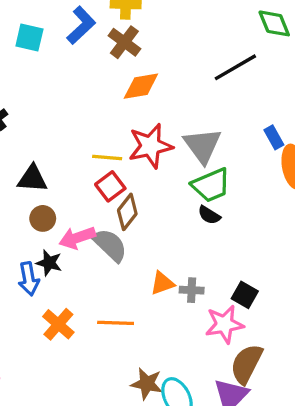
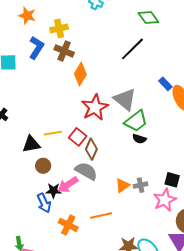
orange diamond: (141, 86) -> (80, 74), turned -35
yellow line: (107, 157) -> (53, 133), moved
pink arrow: (77, 238) -> (68, 185), moved

